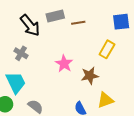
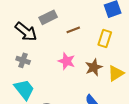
brown line: (78, 23) -> (73, 30), moved
yellow triangle: (105, 100) -> (116, 73), moved

